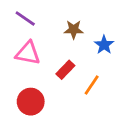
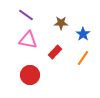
orange line: (92, 85) -> (83, 58), moved

